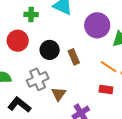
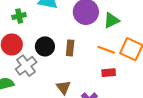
brown rectangle: (74, 57) -> (70, 48), turned 42
gray cross: (38, 79) -> (26, 66), moved

